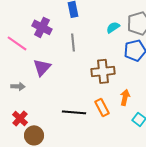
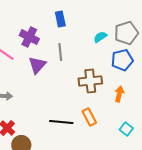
purple triangle: (42, 67) -> (37, 65), moved
orange arrow: (125, 97) -> (119, 94), moved

